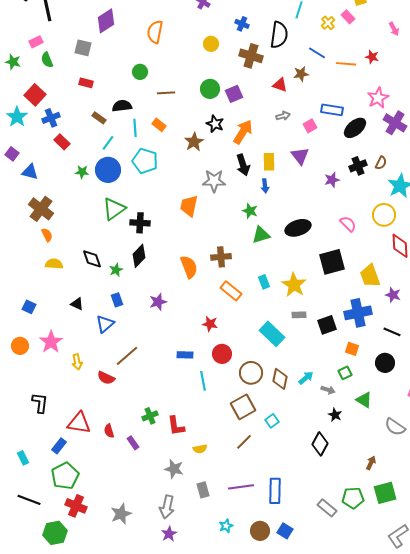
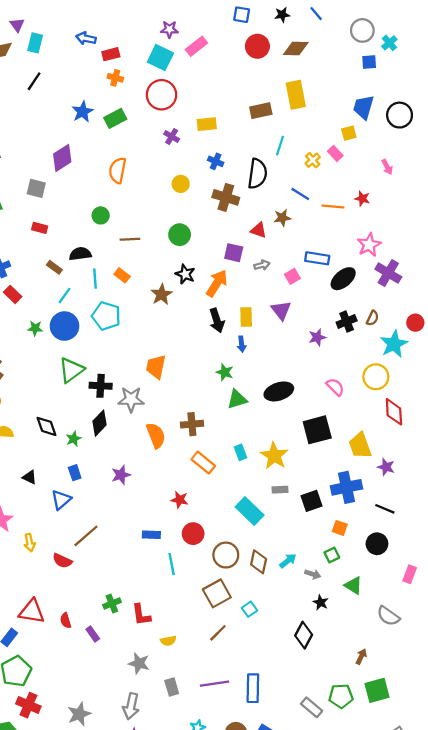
purple square: (234, 94) -> (234, 253), moved, turned 36
gray star: (214, 181) -> (131, 399), moved

